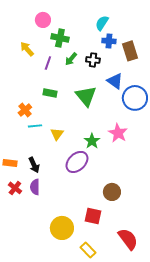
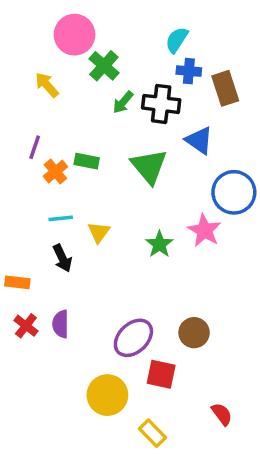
pink circle: (43, 20) -> (75, 35), size x1.5
green cross: (60, 38) -> (104, 66), turned 30
black cross: (93, 60) -> (161, 104), size x1.5
purple line: (48, 63) -> (35, 147), moved
blue circle: (135, 98) -> (234, 192), moved
orange cross: (25, 110) -> (55, 172), moved
purple ellipse: (77, 162) -> (133, 338), moved
black arrow: (34, 165) -> (62, 258), moved
red semicircle: (128, 239) -> (222, 414), size x0.6

